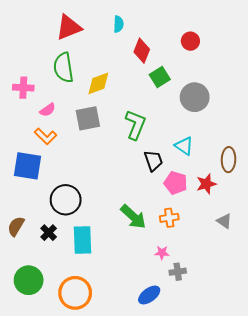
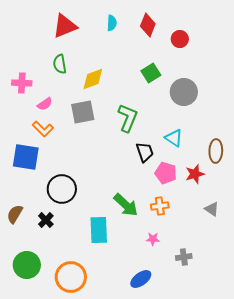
red diamond: (142, 51) -> (148, 25), moved
green semicircle: (63, 68) -> (60, 64), size x0.7
cyan rectangle: (83, 240) -> (99, 230), moved
gray cross: (178, 272) -> (184, 257), moved

